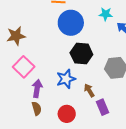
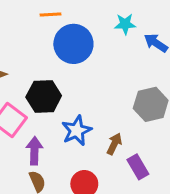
black hexagon: (81, 54) -> (44, 96), moved
brown arrow: (89, 90) -> (114, 144), turned 64

